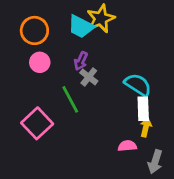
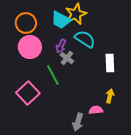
pink circle: (40, 62) -> (30, 47), size x1.5
cyan semicircle: (138, 85) -> (85, 39), moved
white rectangle: (143, 109) -> (110, 63), moved
gray arrow: (155, 162) -> (78, 122), moved

